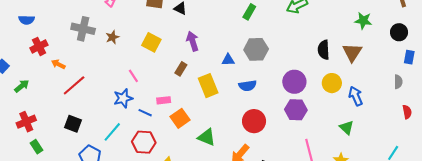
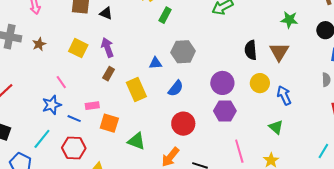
green rectangle: (249, 12) -> (165, 15), moved
purple arrow: (192, 41) -> (107, 48), moved
blue semicircle: (248, 86) -> (176, 88), turned -42
orange square: (180, 118) -> (109, 123), turned -36

